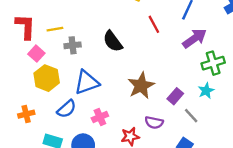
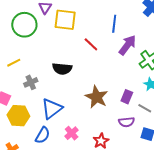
yellow line: (55, 29) -> (14, 63), moved
black semicircle: (113, 41) -> (62, 69), turned -30
purple semicircle: (154, 123) -> (127, 122), moved

